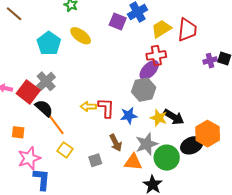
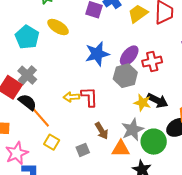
red cross: (156, 55) -> (152, 62), moved
blue star: (129, 116) -> (97, 54), moved, size x1.4

